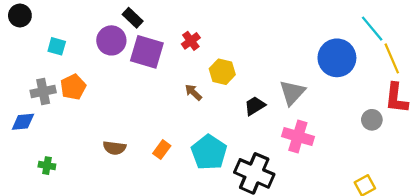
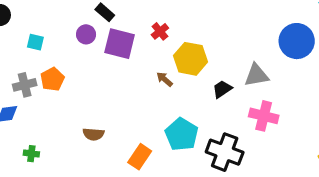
purple circle: (111, 40) -> (86, 34), size x0.7
yellow hexagon: (222, 72) -> (190, 59), size x1.4
gray triangle: (292, 93) -> (256, 75), turned 40
orange rectangle: (162, 150) -> (140, 157), moved, size x1.4

